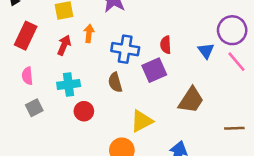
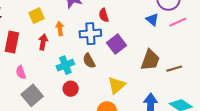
red semicircle: (166, 45) -> (104, 15), moved
pink line: (236, 62) -> (178, 22), turned -60
cyan cross: (69, 84) -> (65, 65), moved
gray square: (34, 108) -> (32, 95), size x1.5
brown line: (234, 128) -> (174, 69), moved

